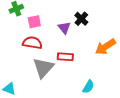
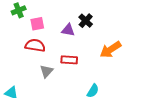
purple triangle: (64, 28) -> (68, 30), turned -40
gray triangle: (43, 68) -> (46, 71), size x0.6

